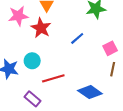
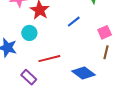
cyan circle: (32, 61) -> (29, 33), moved

